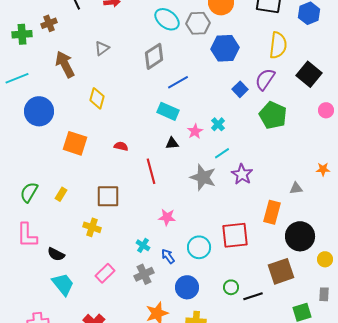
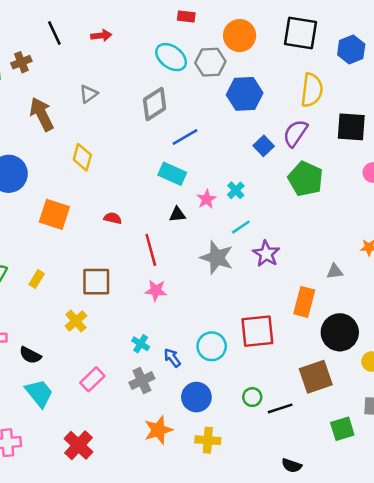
black square: (309, 74) -> (351, 127), turned -35
pink star: (167, 217) -> (156, 290), moved
yellow cross: (92, 227) -> (76, 321), turned 30

